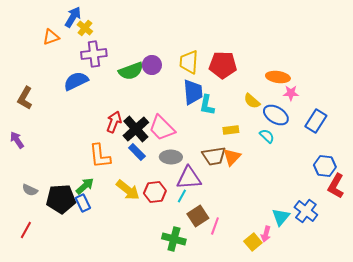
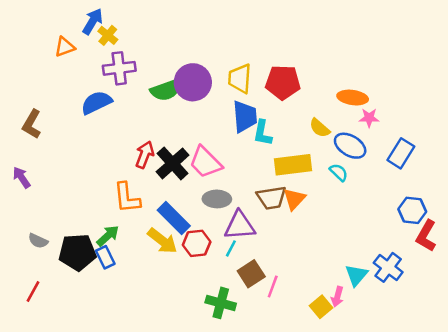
purple circle: (152, 65) -> (193, 82), size x1.5
yellow rectangle: (231, 130) -> (293, 165), size x1.8
blue rectangle: (137, 152) -> (174, 218), moved, size x1.5

